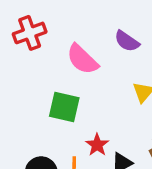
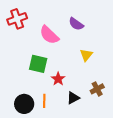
red star: (97, 145) -> (58, 79), moved

